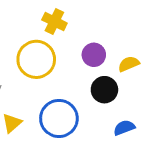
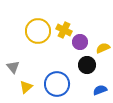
yellow cross: (54, 21) -> (64, 30), moved
yellow circle: (36, 59) -> (38, 31), moved

